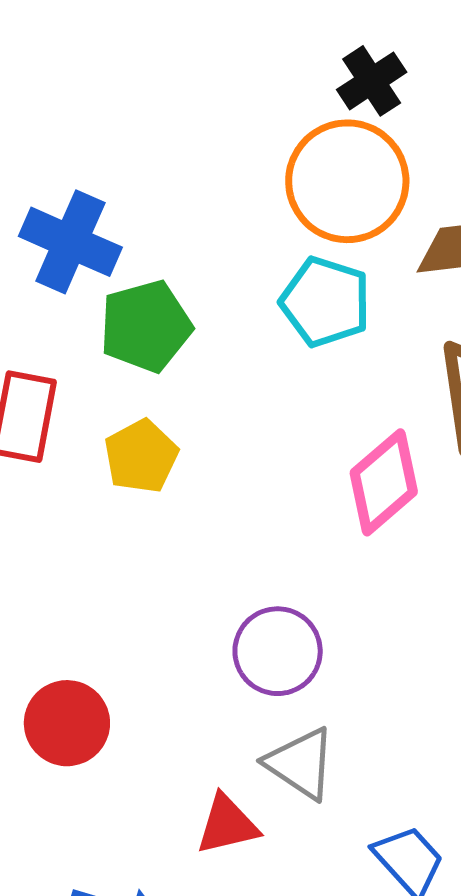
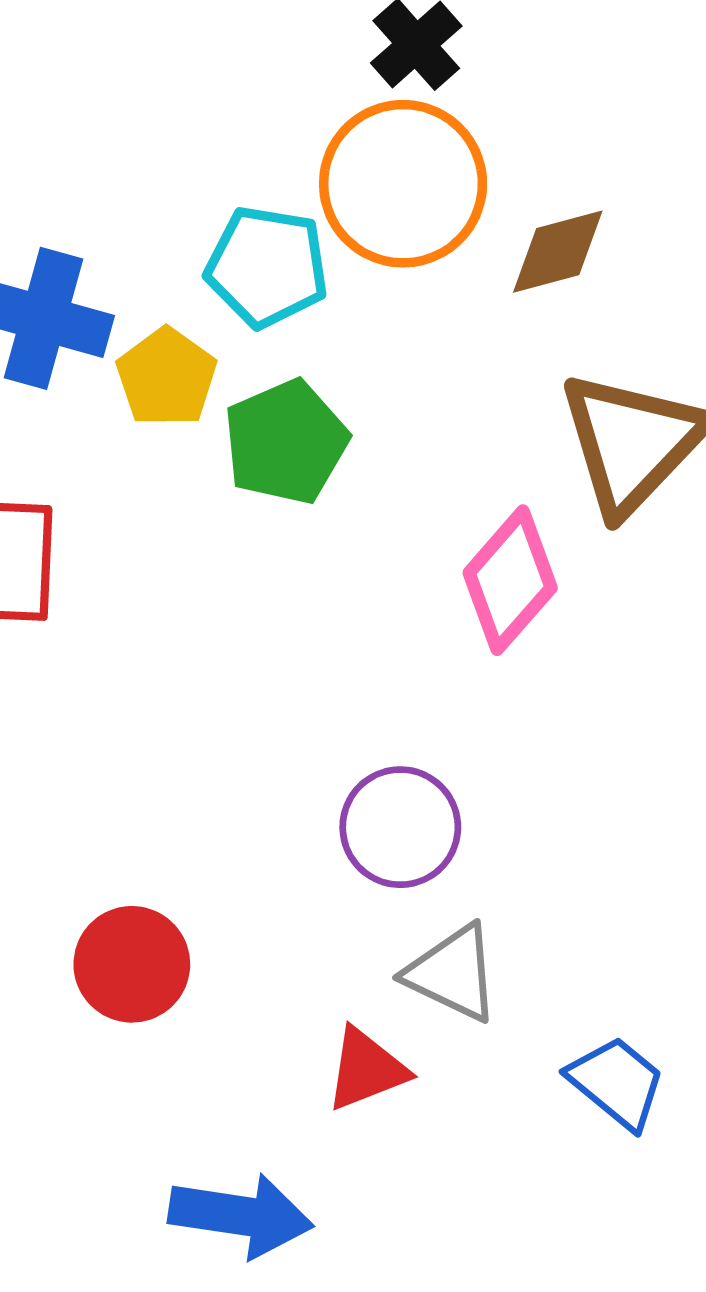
cyan pentagon: (325, 302) -> (267, 267), moved
green pentagon: (146, 326) -> (286, 442), moved
yellow pentagon: (141, 456) -> (167, 377), moved

